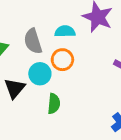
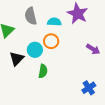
gray semicircle: (33, 41) -> (31, 16), moved

